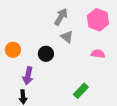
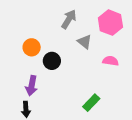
gray triangle: (67, 37) -> (85, 42), moved
orange circle: (13, 50) -> (32, 47), moved

